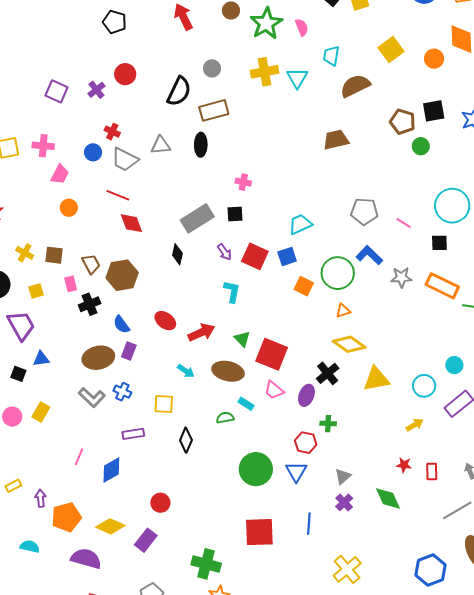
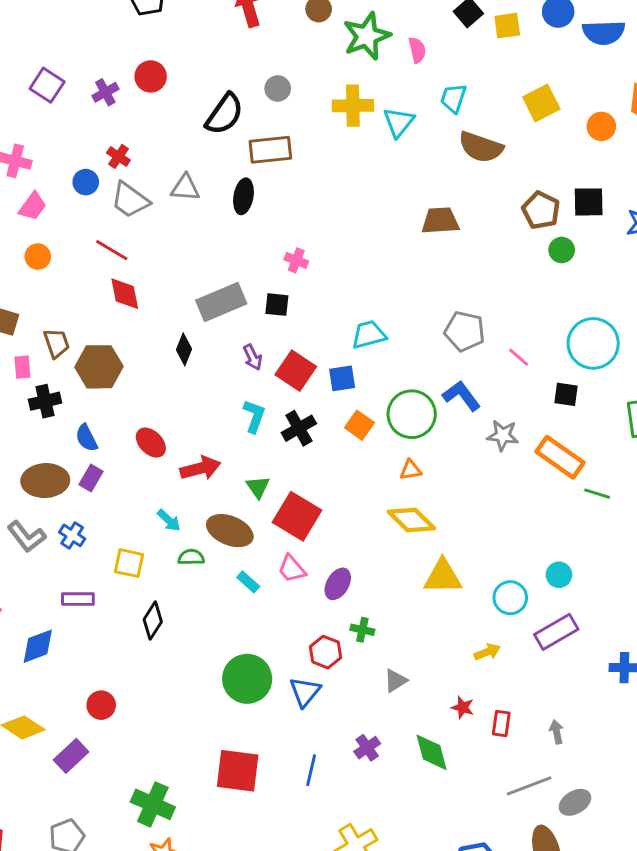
brown semicircle: (355, 86) -> (481, 147), turned -144
black cross: (328, 373) -> (299, 428), moved
green semicircle: (225, 418) -> (191, 557), moved
gray triangle: (343, 476) -> (395, 681), moved

